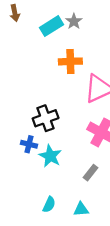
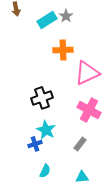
blue cross: (29, 144) -> (35, 144), moved, turned -32
cyan triangle: (81, 209) -> (82, 177), moved

